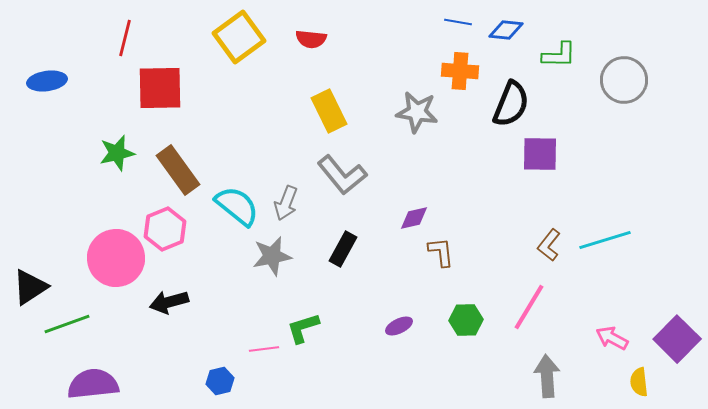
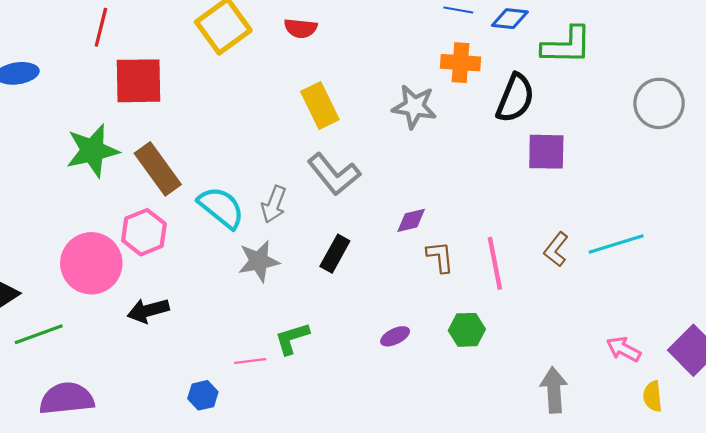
green L-shape: (559, 55) -> (567, 45), size x1.4
gray circle: (624, 80) -> (659, 103), moved
green star: (117, 153) -> (92, 151), size x1.4
pink line: (529, 307) -> (495, 263), moved, turned -42

